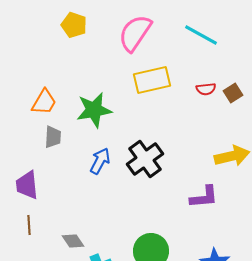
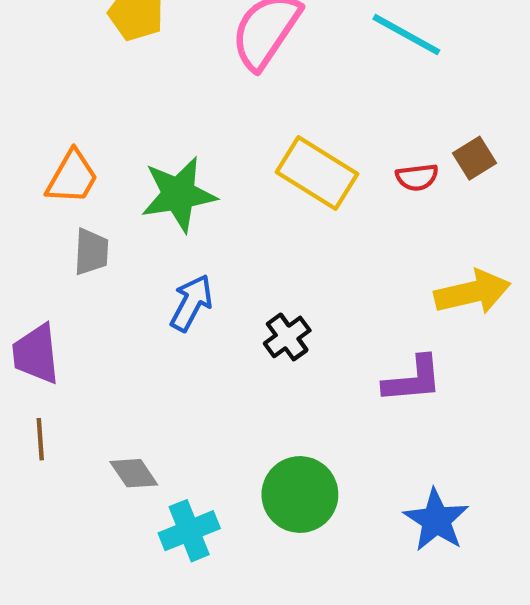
yellow rectangle: (152, 80) -> (317, 173), moved, turned 45
red semicircle: (206, 89) -> (417, 177), moved
black cross: (145, 159) -> (287, 337), moved, size x0.6

